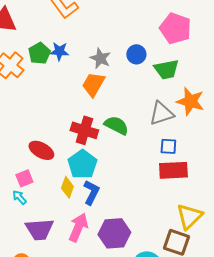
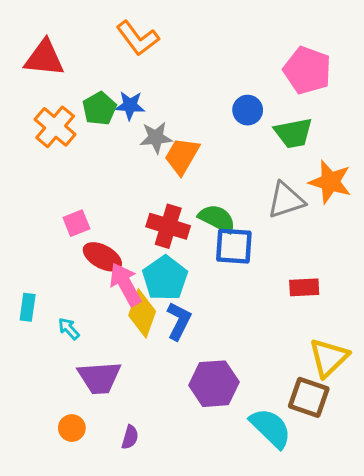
gray star: (100, 58) -> (156, 138), moved, turned -30
blue square: (168, 146) -> (234, 246), moved, size x1.5
red rectangle: (173, 170) -> (304, 287), size x0.7
pink square: (24, 178) -> (76, 223), moved
yellow diamond: (67, 187) -> (142, 313), size x1.4
pink arrow: (78, 227) -> (125, 284), moved, turned -52

